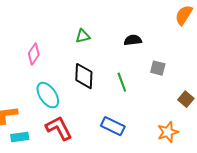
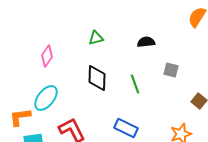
cyan ellipse: (48, 95) -> (46, 98), moved, turned 72

